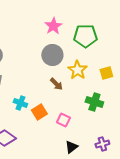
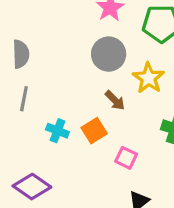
orange square: (39, 112) -> (94, 131), moved

